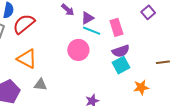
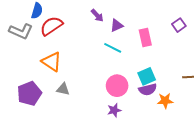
cyan line: (92, 31) -> (113, 48), moved
pink circle: (78, 50) -> (117, 86), moved
purple semicircle: (121, 51) -> (148, 90), moved

